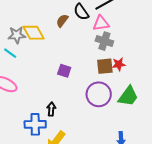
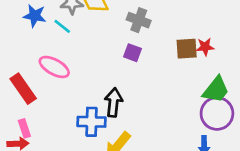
gray cross: (104, 41) -> (139, 20), moved
purple circle: (99, 94) -> (217, 113), moved
black arrow: (51, 109) -> (114, 102), size x1.5

